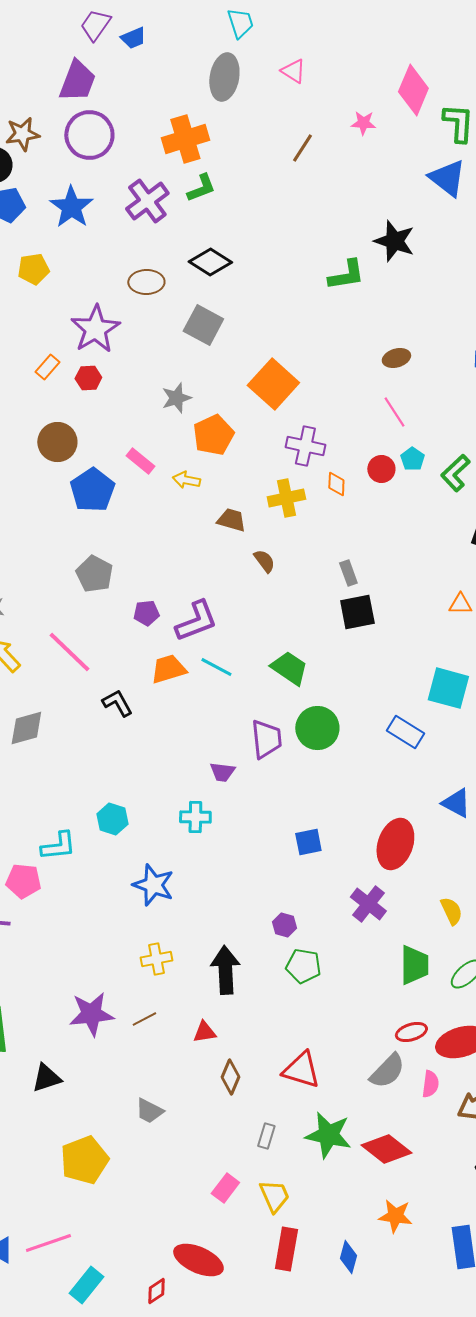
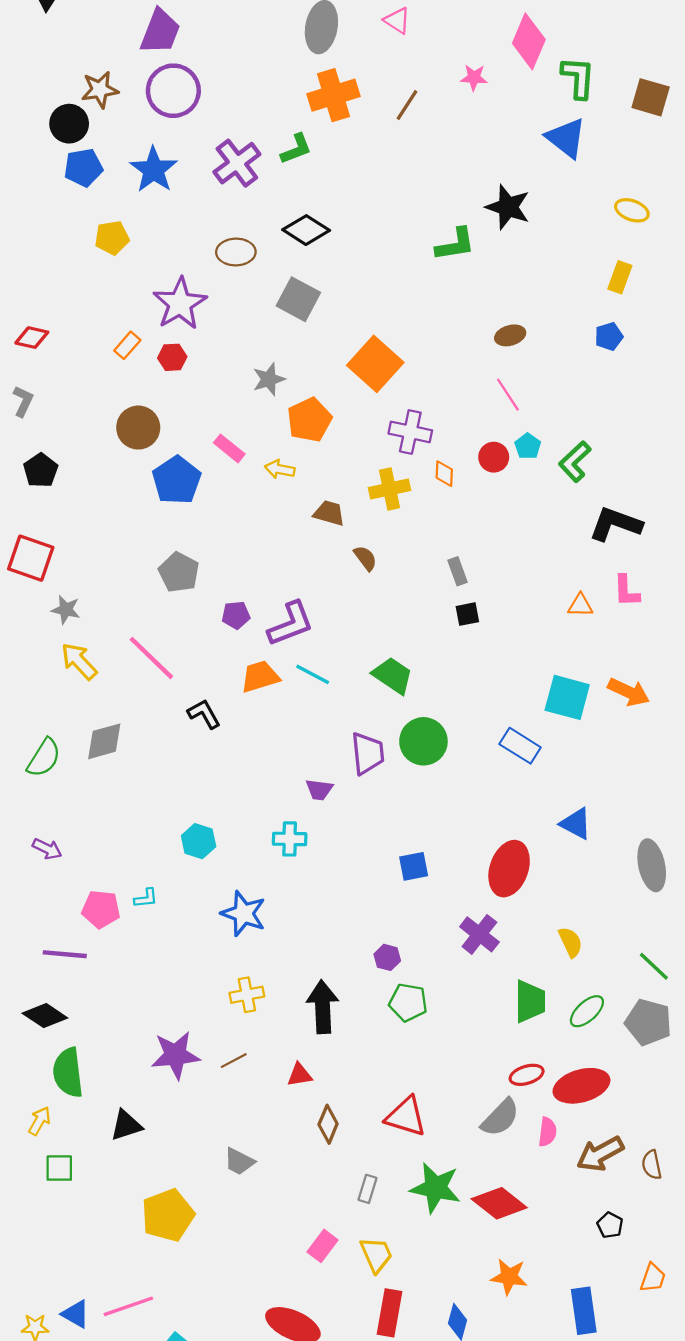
orange cross: (185, 139) -> (334, 95), moved
black square: (357, 612) -> (467, 614), size x0.6
cyan L-shape: (58, 846) -> (146, 898), moved, size x0.6

